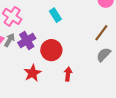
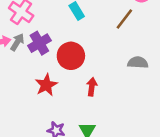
brown line: (101, 33) -> (124, 19), moved
gray semicircle: (104, 55) -> (138, 63), turned 49

